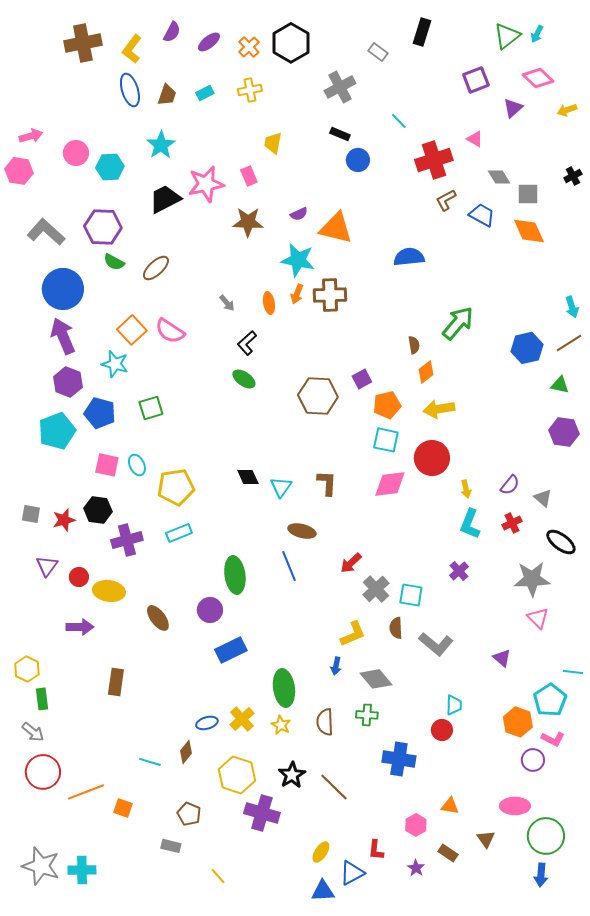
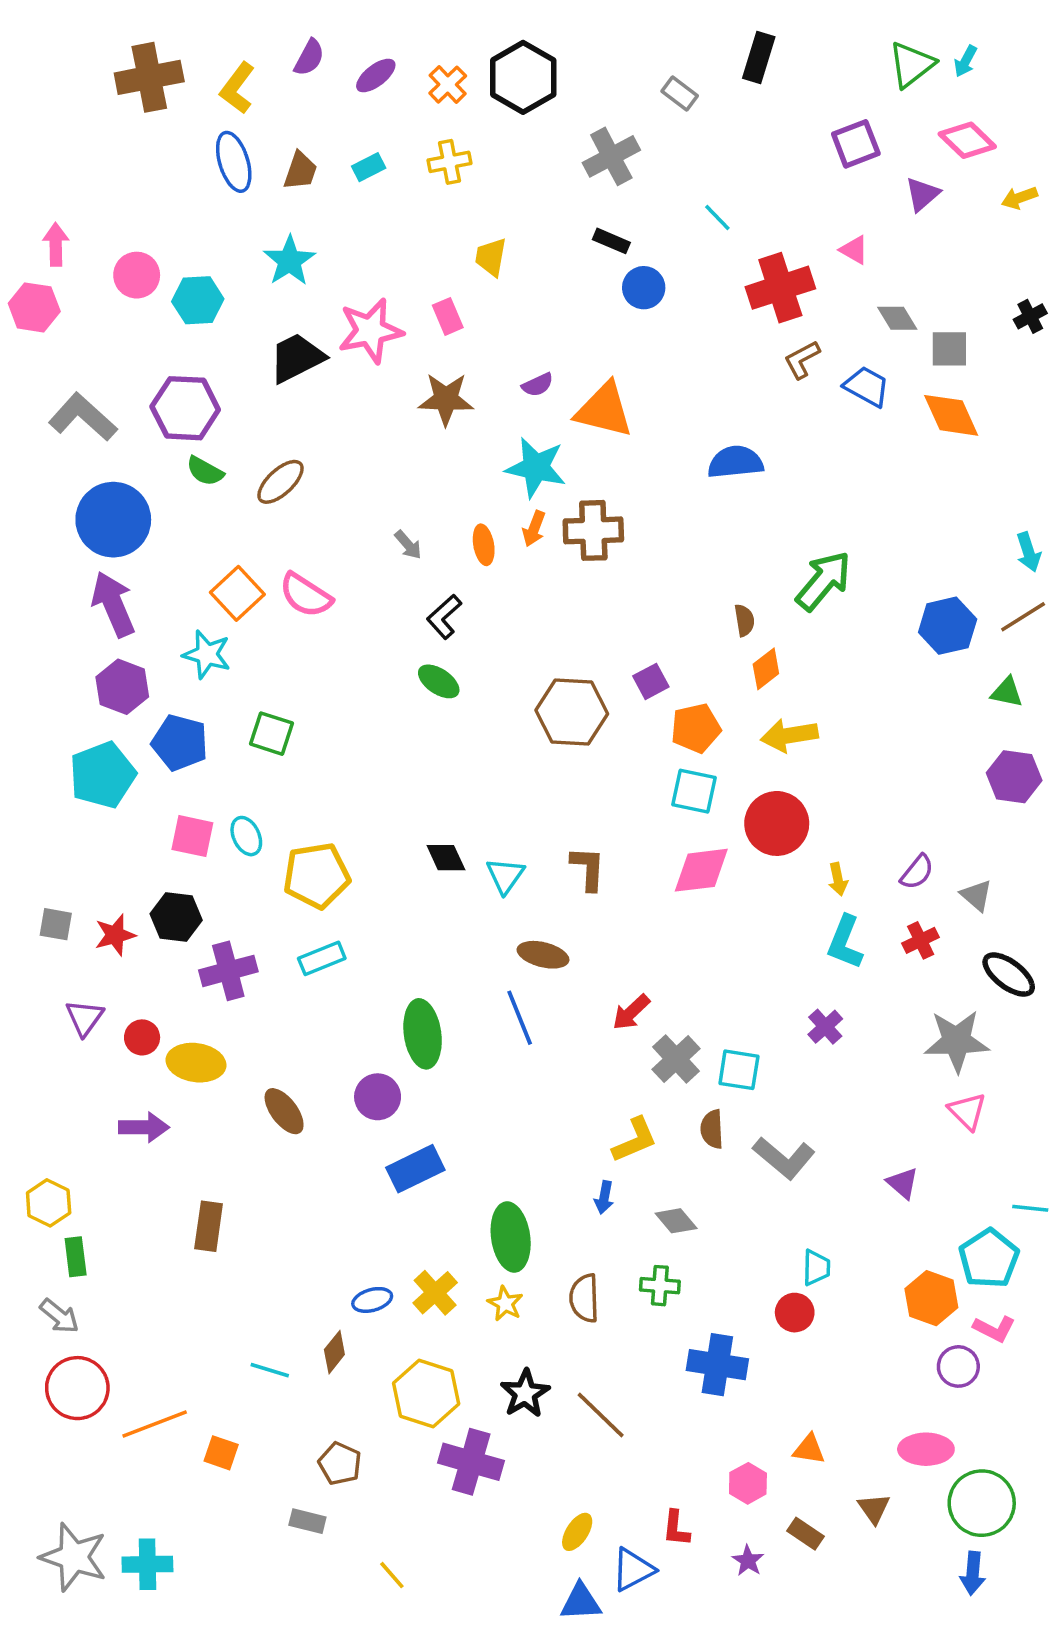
pink arrow: (31, 136) -> (56, 245), turned -75
green square: (151, 408) -> (271, 734), turned 35
gray diamond: (376, 679) -> (676, 1221), size x0.7

